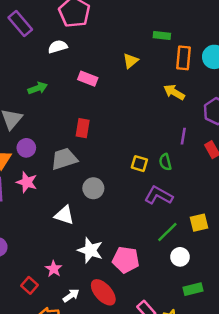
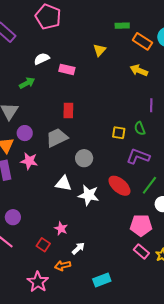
white semicircle: (58, 47) -> (42, 59), moved
orange rectangle: (183, 58) -> (142, 41), turned -54
white star: (90, 250) -> (89, 195), moved
pink pentagon: (126, 260) -> (141, 225), moved
red ellipse: (103, 292) -> (119, 186), moved

